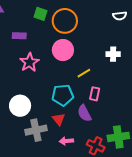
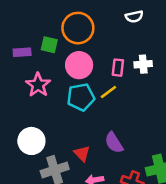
green square: (41, 14) -> (49, 45), moved
white semicircle: (120, 16) -> (134, 17), moved
pink rectangle: (95, 94) -> (118, 68), moved
cyan pentagon: (63, 95) -> (81, 97), moved

